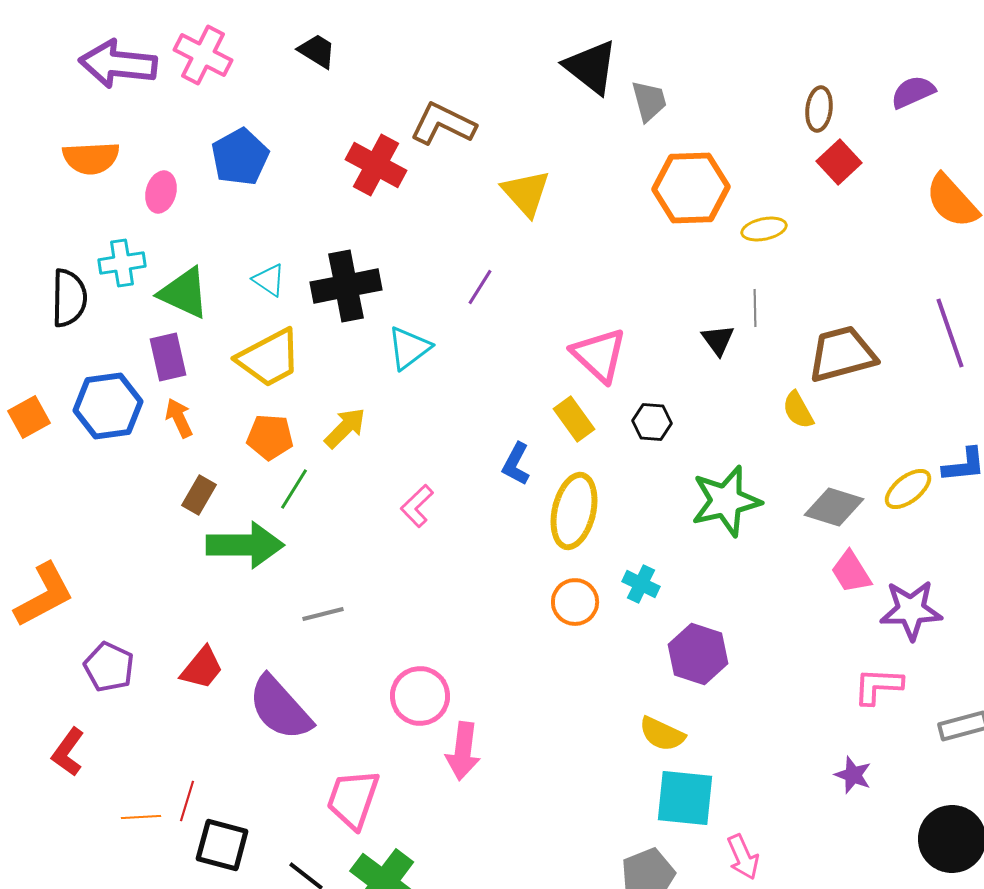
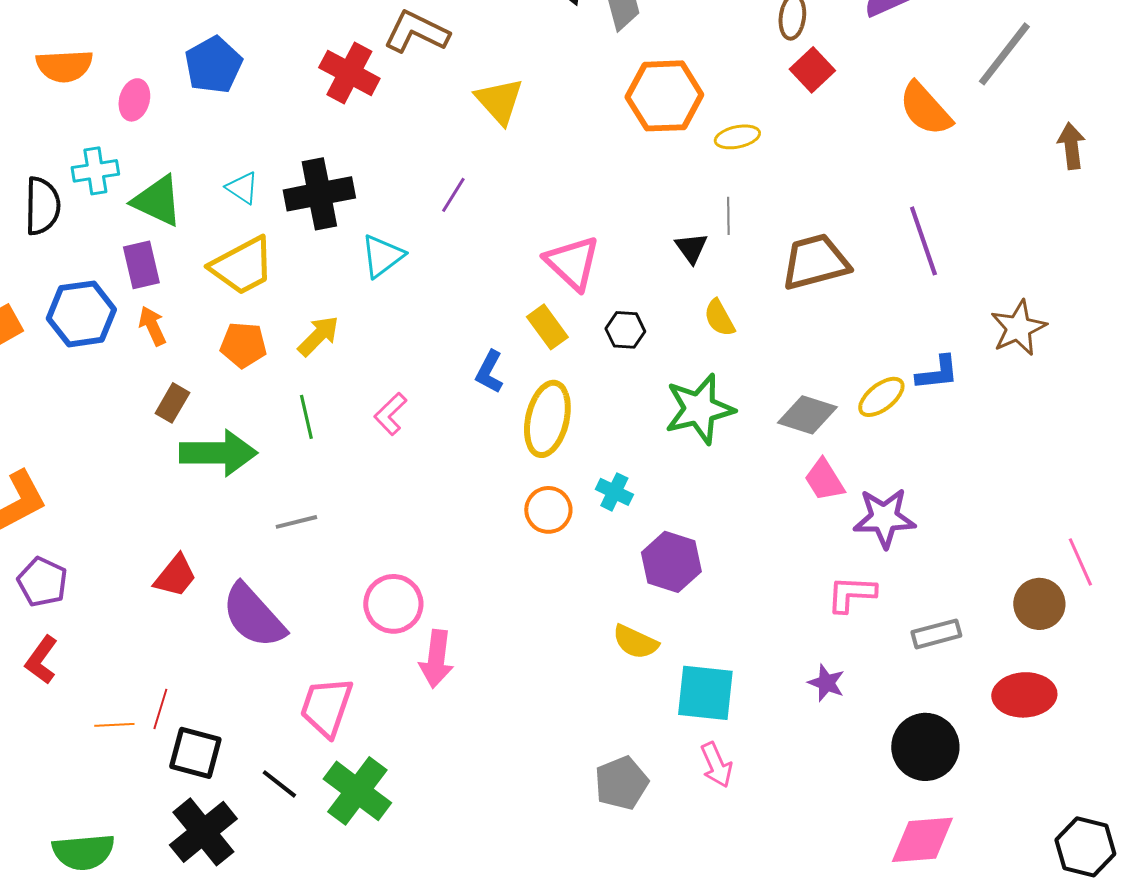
yellow semicircle: (798, 410) -> (719, 318), moved
green line: (294, 489) -> (306, 417), moved, turned -45
purple pentagon: (109, 667) -> (42, 582), moved
cyan square: (685, 798) -> (705, 693), moved

